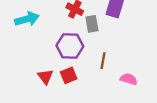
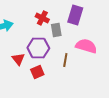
red triangle: (45, 77) -> (18, 59), moved
pink semicircle: (129, 79) -> (86, 46), moved, size x1.5

